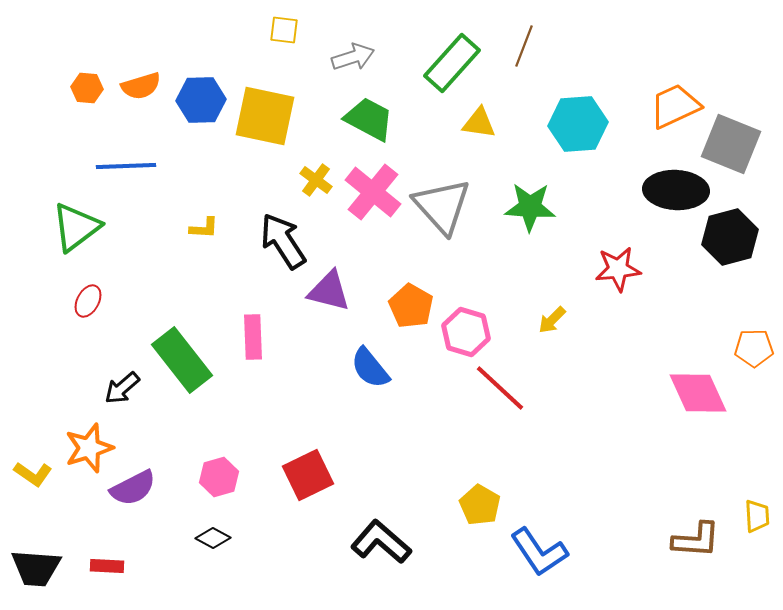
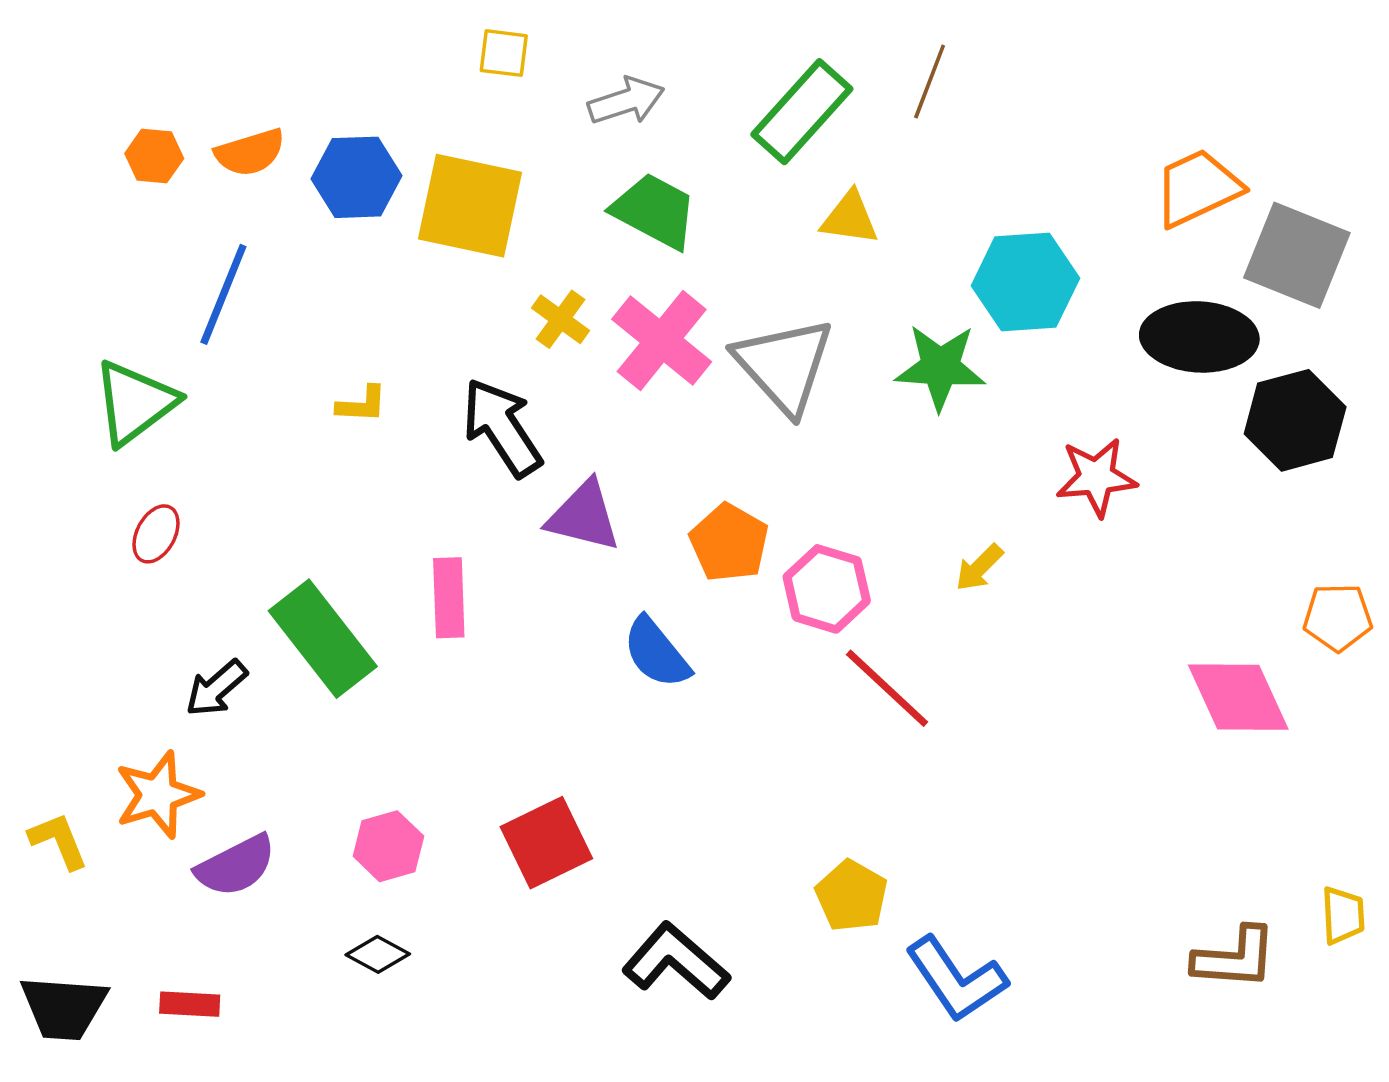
cyan hexagon: (578, 124) -> (1025, 282), moved
blue line: (126, 166) -> (223, 294), turned -66
yellow L-shape: (33, 474) -> (58, 841), turned -147

